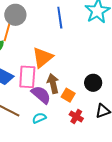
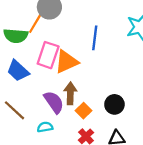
blue line: (60, 18) -> (95, 38), moved
pink rectangle: (27, 77) -> (48, 55), moved

